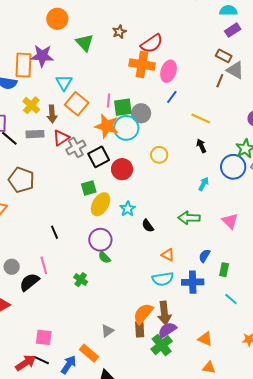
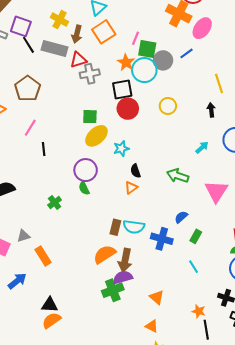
blue line: (172, 97) -> (186, 53), moved
yellow cross: (31, 105) -> (60, 20), turned -30
yellow line: (201, 118) -> (219, 83), turned 30
orange star: (107, 126) -> (126, 62), size x0.7
gray rectangle: (35, 134) -> (55, 48), size x1.4
black square: (99, 157) -> (122, 89), moved
pink triangle: (230, 221) -> (216, 191), size x1.4
orange triangle: (168, 255) -> (131, 188), moved, turned 40
pink line: (44, 265) -> (30, 128), moved, turned 30
brown rectangle: (140, 329) -> (115, 227), moved
gray triangle: (108, 331) -> (23, 236), moved
orange rectangle: (89, 353) -> (43, 256), moved

